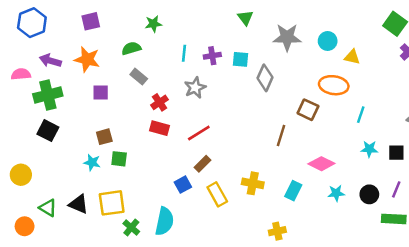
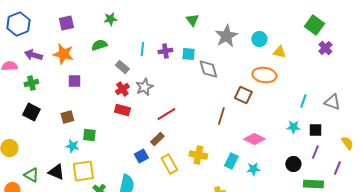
green star: (153, 24) -> (110, 19), moved
gray star: (287, 37) -> (226, 36), turned -30
gray rectangle: (139, 77) -> (122, 67), moved
gray diamond: (265, 78) -> (208, 69), turned -40
gray star: (195, 88) -> (144, 87), moved
green cross: (48, 95) -> (31, 83), size x0.6
cyan line: (361, 115) -> (303, 101), moved
red line: (199, 133) -> (166, 114), moved
brown square: (104, 137) -> (67, 117), moved
cyan star: (92, 162) -> (72, 146), moved
purple line: (396, 189) -> (315, 152), moved
cyan star: (336, 193) -> (253, 169), moved

